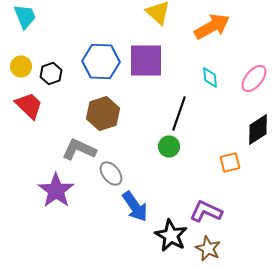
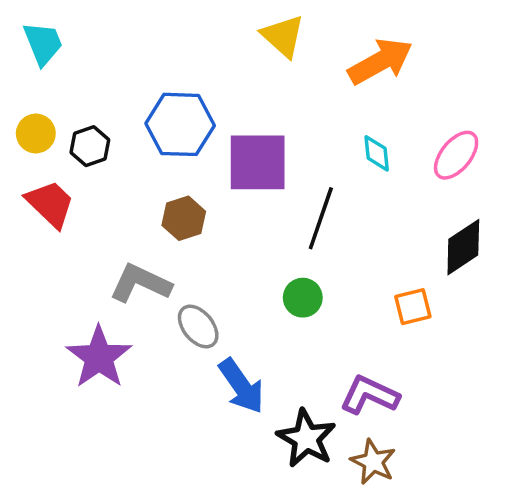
purple square: (146, 60) -> (258, 162), moved
brown hexagon: (103, 114) -> (184, 218), size x0.7
green circle: (169, 146) -> (303, 298), moved

